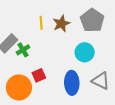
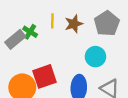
green cross: (23, 50) -> (30, 32), moved, turned -32
red square: (39, 75) -> (45, 76), size x1.6

